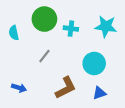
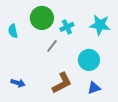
cyan cross: (71, 29) -> (67, 27), turned -32
gray line: (44, 56) -> (52, 46), moved

